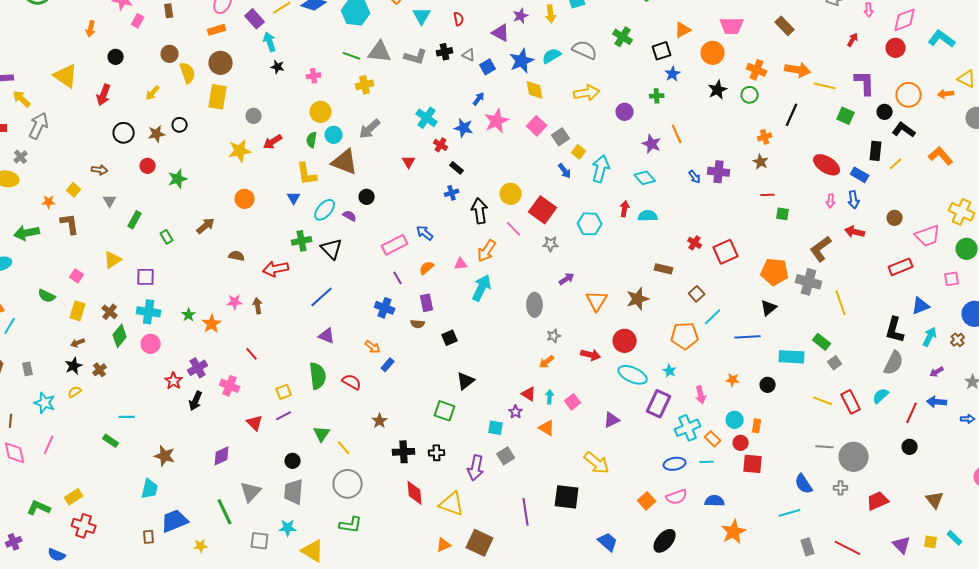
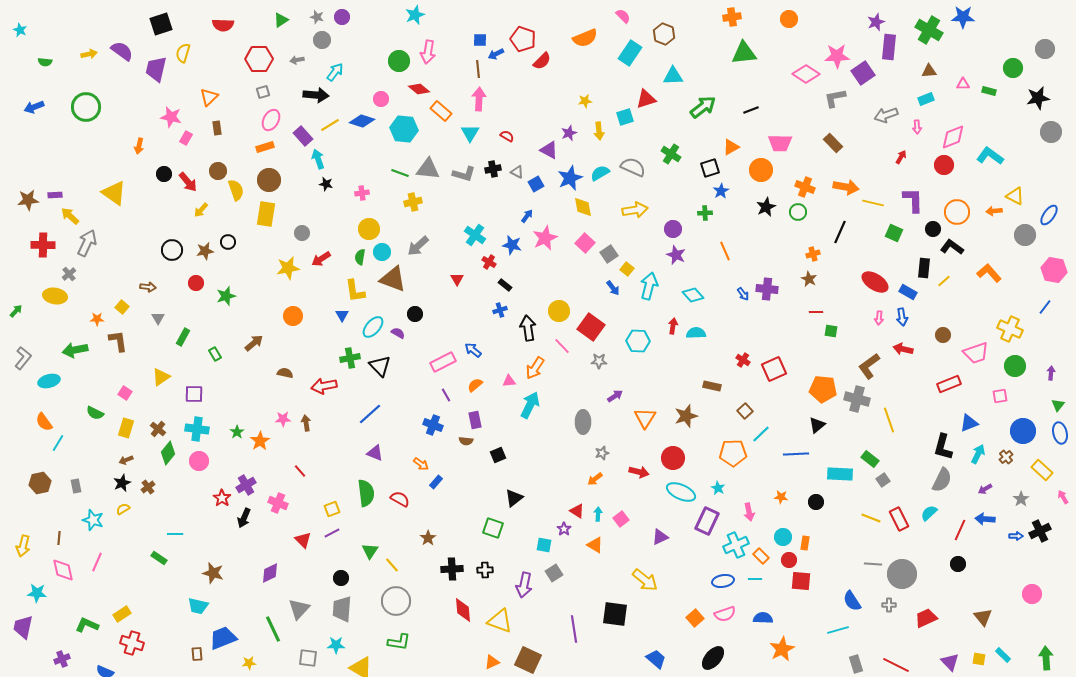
red semicircle: (459, 19) -> (507, 136), turned -48
red arrow: (104, 95) -> (188, 182), moved, turned -60
purple star: (652, 144) -> (676, 255), moved
cyan trapezoid: (150, 489) -> (198, 606), turned 90

